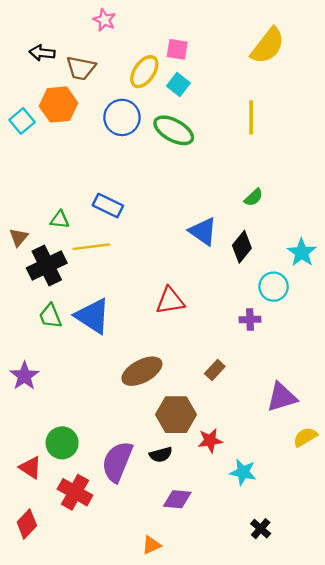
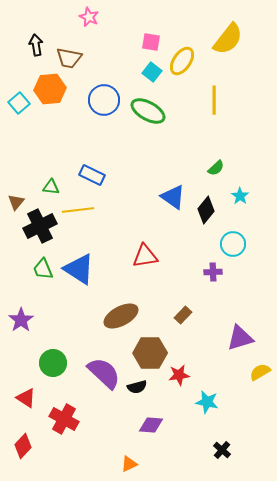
black arrow: (42, 53) -> (36, 45), turned 75
yellow ellipse: (144, 72) -> (182, 61), moved
cyan star: (302, 253) -> (240, 196), moved, size x0.7
green circle: (62, 443) -> (53, 363), moved
purple semicircle: (117, 462) -> (104, 373), moved, turned 111

